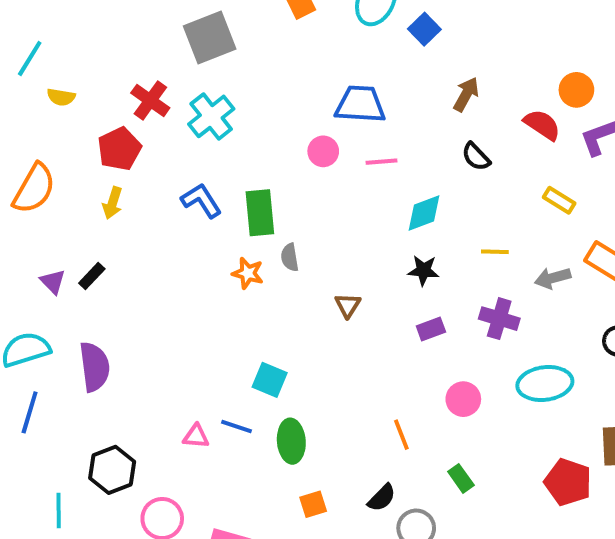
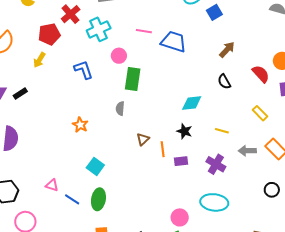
pink circle: (323, 151) -> (119, 56), moved
pink line: (382, 162) -> (144, 31), moved
green rectangle: (260, 213) -> (133, 79), moved
orange star: (248, 273) -> (80, 125), moved
cyan ellipse: (545, 383) -> (214, 202), moved
pink circle: (463, 399) -> (180, 217), moved
blue line: (237, 426) -> (72, 199), moved
orange line: (401, 435) -> (163, 149), moved

